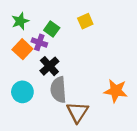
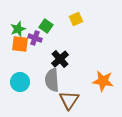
green star: (20, 21) -> (18, 29), moved
orange square: (22, 49) -> (20, 44), turned -36
black cross: (49, 66) -> (60, 59), moved

